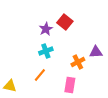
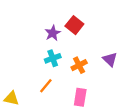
purple triangle: (96, 52) -> (110, 59), turned 48
orange cross: (78, 62) -> (79, 65), moved

